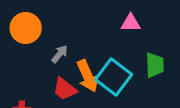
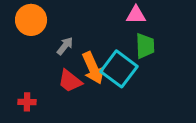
green trapezoid: (155, 65) -> (145, 46), moved

